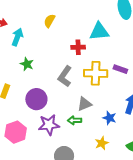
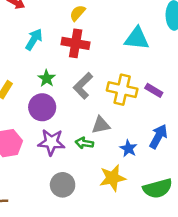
cyan arrow: (17, 37) -> (34, 39), moved
red cross: (78, 47) -> (76, 43), moved, size x1.5
green star: (27, 64) -> (47, 78), moved
yellow star: (102, 143) -> (113, 178), size x1.5

